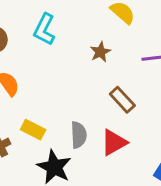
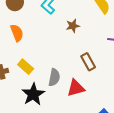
brown star: (100, 52) -> (73, 26), moved

